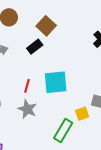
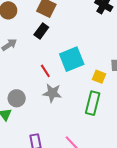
red line: (27, 86) -> (45, 71), turned -32
yellow square: (82, 114) -> (99, 77), moved, turned -32

